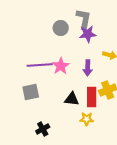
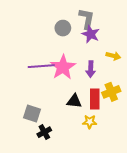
purple star: (88, 34) -> (91, 34), turned 30
pink star: (61, 66) -> (63, 67), size x1.4
gray square: (31, 92) -> (32, 114), moved, turned 30

